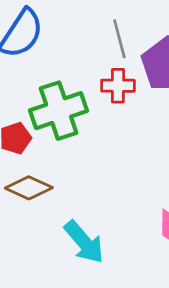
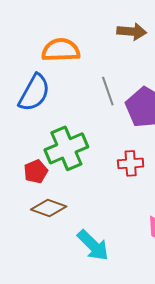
red cross: (118, 86) -> (131, 163), moved

